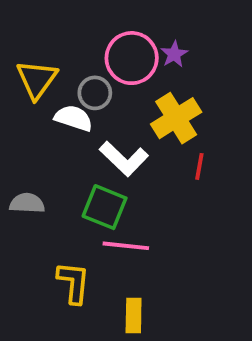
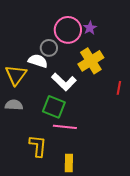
yellow triangle: (37, 79) -> (16, 75), moved
red line: (199, 166) -> (119, 88), moved

